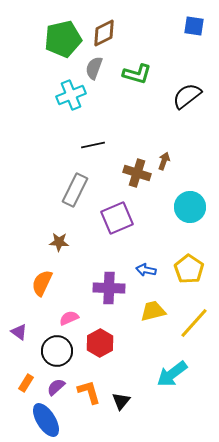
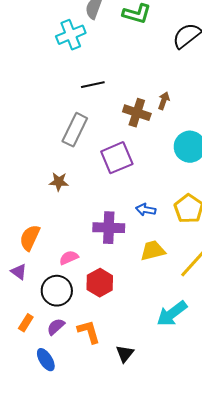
orange semicircle: (42, 283) -> (30, 238), moved
black triangle: (121, 401) -> (125, 354), moved
blue ellipse: (46, 420) -> (46, 360), size x0.7

